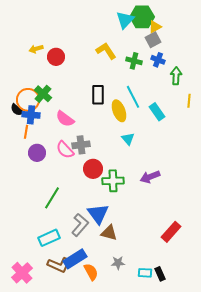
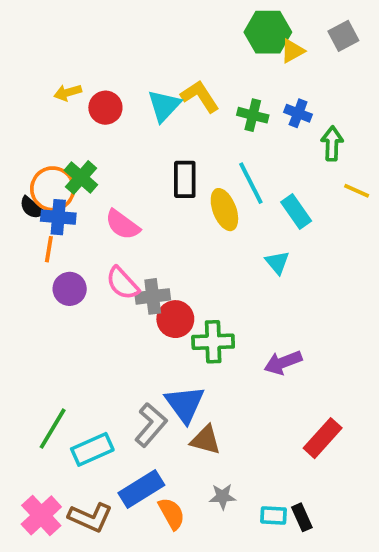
cyan triangle: (125, 20) -> (164, 106), moved
gray square: (153, 40) -> (343, 36), moved
yellow line: (189, 101) -> (357, 191), turned -72
cyan triangle: (128, 139) -> (277, 262), moved
gray cross: (81, 145) -> (153, 296), moved
purple arrow: (150, 177) -> (283, 363), moved
green line: (52, 198) -> (53, 429), moved
brown L-shape: (59, 265) -> (90, 517), moved

